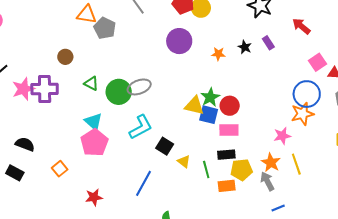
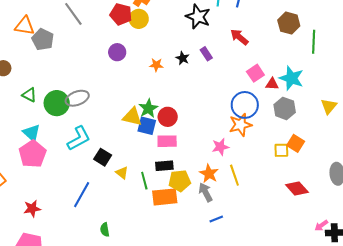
purple circle: (179, 41) -> (117, 52), size x0.7
orange rectangle: (227, 186) -> (165, 197), size x1.4

